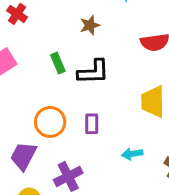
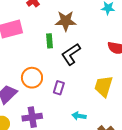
brown star: (90, 25) -> (66, 21), moved, size x1.5
black L-shape: (93, 72) -> (71, 54), turned 130

